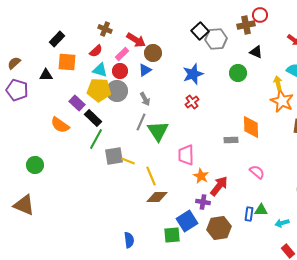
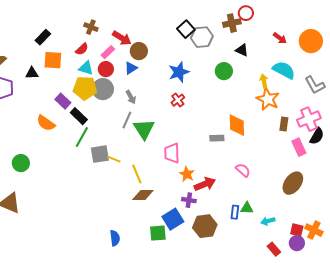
red arrow: (219, 186) -> (205, 184), turned 30

